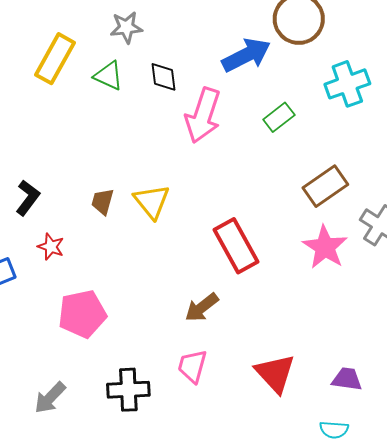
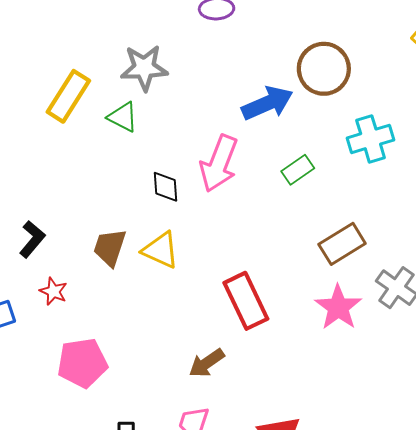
gray star: (126, 27) -> (144, 68), size x1.4
black diamond: (163, 77) -> (166, 187), moved
yellow triangle: (152, 201) -> (161, 250), turned -30
brown trapezoid: (103, 202) -> (110, 247), size x1.4

